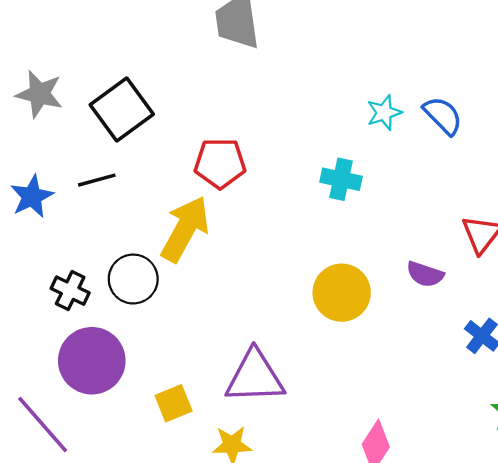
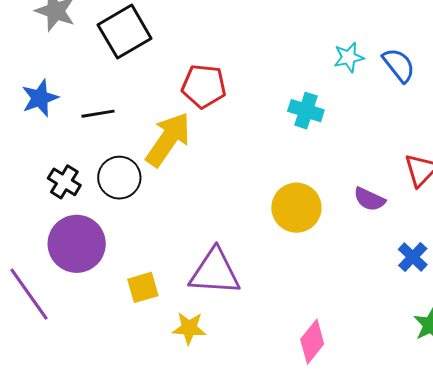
black line: (97, 180) -> (98, 114), moved

